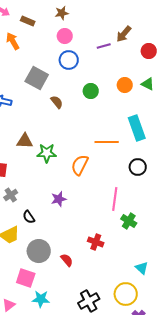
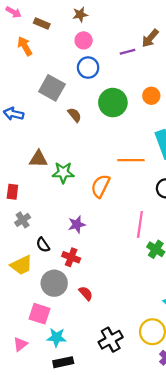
green circle: (91, 91) -> (113, 103), size x1.6
red cross: (96, 242) -> (71, 257), moved

